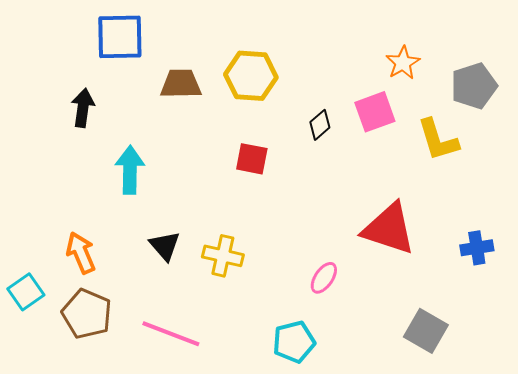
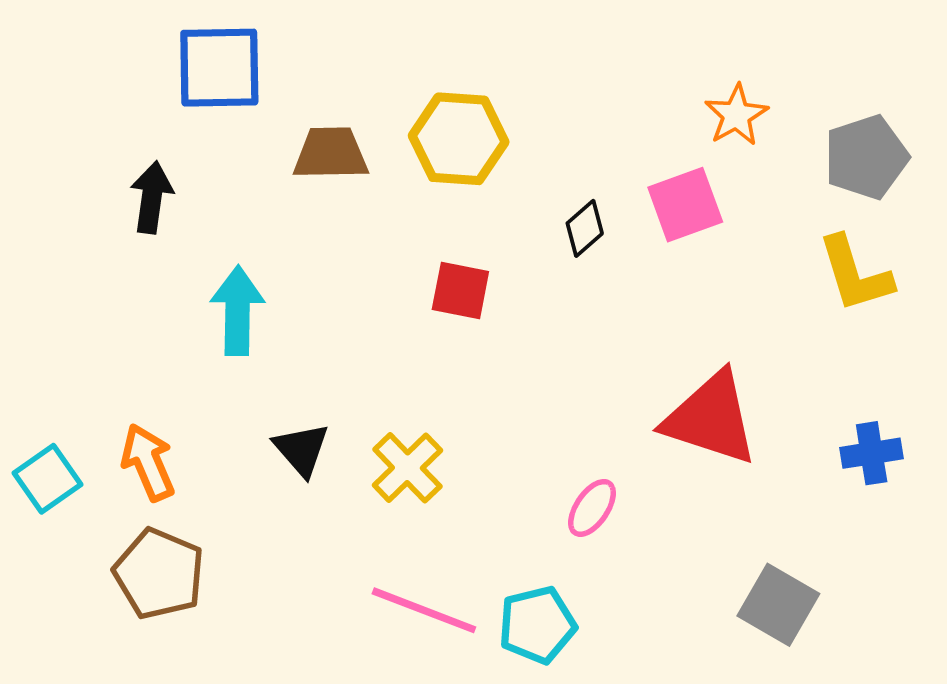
yellow L-shape: (438, 140) -> (855, 274), moved
yellow cross: (223, 256) -> (407, 468), turned 33
cyan square: (26, 292) -> (48, 479), moved
pink line: (171, 334) -> (424, 610), moved

